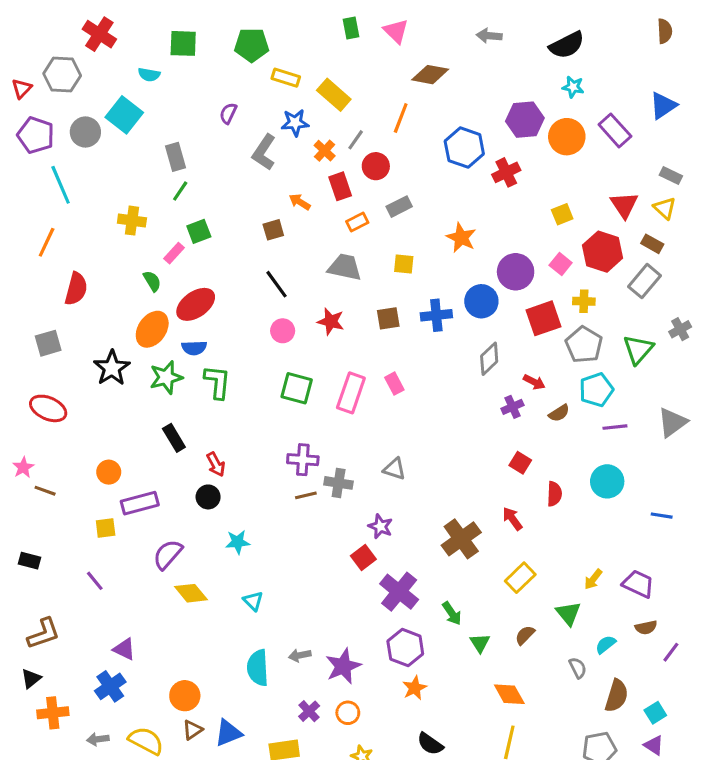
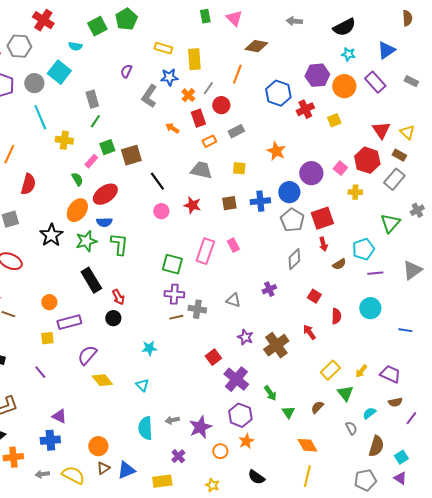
green square: (183, 43) -> (97, 26), turned -30
green pentagon: (252, 45) -> (126, 19), moved, turned -30
yellow rectangle: (334, 95) -> (194, 59), turned 45
blue triangle: (663, 106) -> (386, 50), moved
gray rectangle: (671, 175) -> (411, 81), moved
cyan line: (61, 185) -> (40, 117), moved
yellow square: (562, 214) -> (334, 120), moved
brown square: (273, 230) -> (131, 155), moved, size x1.5
red square: (544, 318) -> (322, 218), moved
gray pentagon: (584, 345) -> (292, 220), moved
gray diamond: (489, 359) -> (294, 259), moved
red arrow: (534, 382) -> (323, 244), turned 48
green square: (297, 388) -> (172, 264), moved
purple cross: (512, 407) -> (269, 289), moved
black rectangle: (174, 438) -> (91, 280), size x1.4
purple star: (380, 526) -> (245, 337), moved
cyan star: (238, 542) -> (149, 348), moved
yellow rectangle: (520, 578) -> (330, 370), moved
blue cross: (110, 686) -> (50, 440), turned 30
orange circle: (348, 713) -> (220, 451), moved

